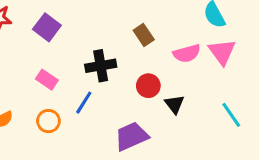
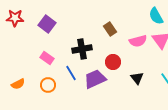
blue line: (84, 103) -> (71, 73), turned -63
black triangle: (174, 104) -> (137, 78), moved
purple trapezoid: (131, 136) -> (95, 79), moved

